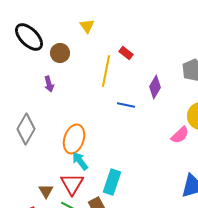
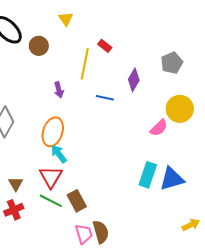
purple arrow: (49, 84) -> (59, 90), moved
cyan rectangle: (112, 182) -> (148, 175), moved
brown triangle: (46, 191) -> (16, 184), moved

